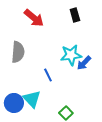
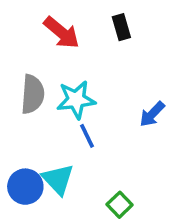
black rectangle: (75, 15) -> (121, 27), moved
cyan star: (71, 55) -> (76, 100), moved

